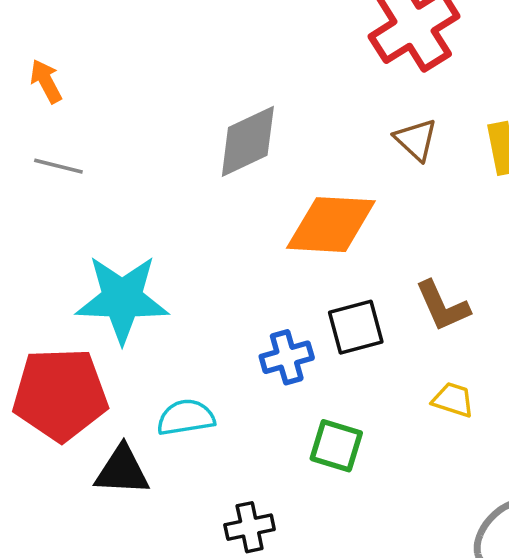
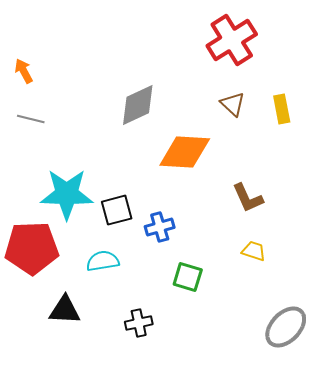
black square: (356, 327) -> (117, 210), moved
black triangle: (122, 471) -> (65, 310), moved

